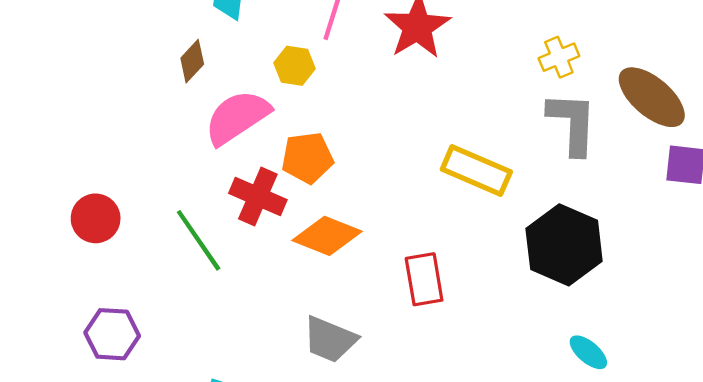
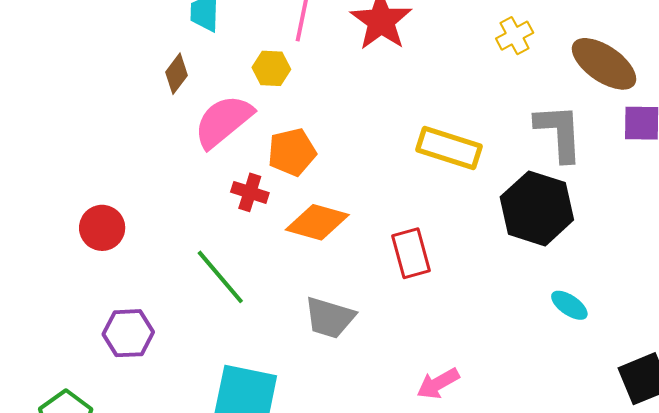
gray L-shape: (572, 123) -> (559, 132), moved
red cross: (258, 196) -> (250, 192), size x0.7
green line: (199, 240) -> (220, 277), moved

